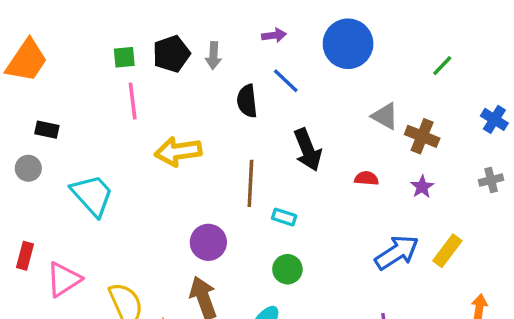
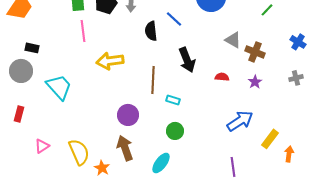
gray circle: (28, 168) -> (21, 71), size x1.5
yellow rectangle: (447, 251) -> (270, 139), moved
red rectangle: (25, 256) -> (19, 114), moved
pink triangle: (64, 279) -> (42, 146), moved, size x0.7

